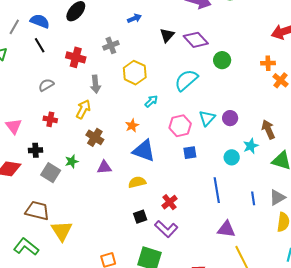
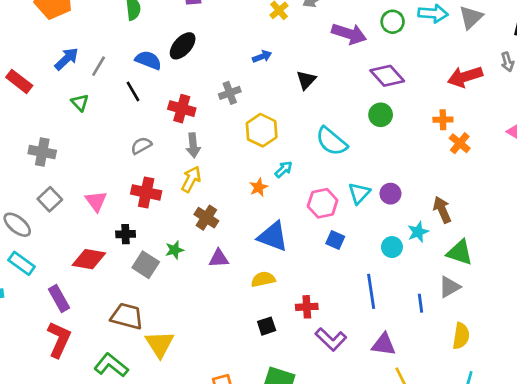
blue semicircle: (40, 21) -> (148, 60), moved
purple diamond: (196, 40) -> (387, 76), moved
cyan semicircle: (186, 80) -> (331, 141), turned -100
gray arrow: (96, 84) -> (193, 145), moved
red cross: (50, 119) -> (146, 192), size x1.5
orange star: (132, 126) -> (259, 187), moved
blue square: (190, 153) -> (335, 240), turned 32
gray triangle: (277, 197) -> (449, 287), moved
red cross: (170, 202) -> (307, 307), turned 35
purple L-shape: (166, 229) -> (331, 339), moved

